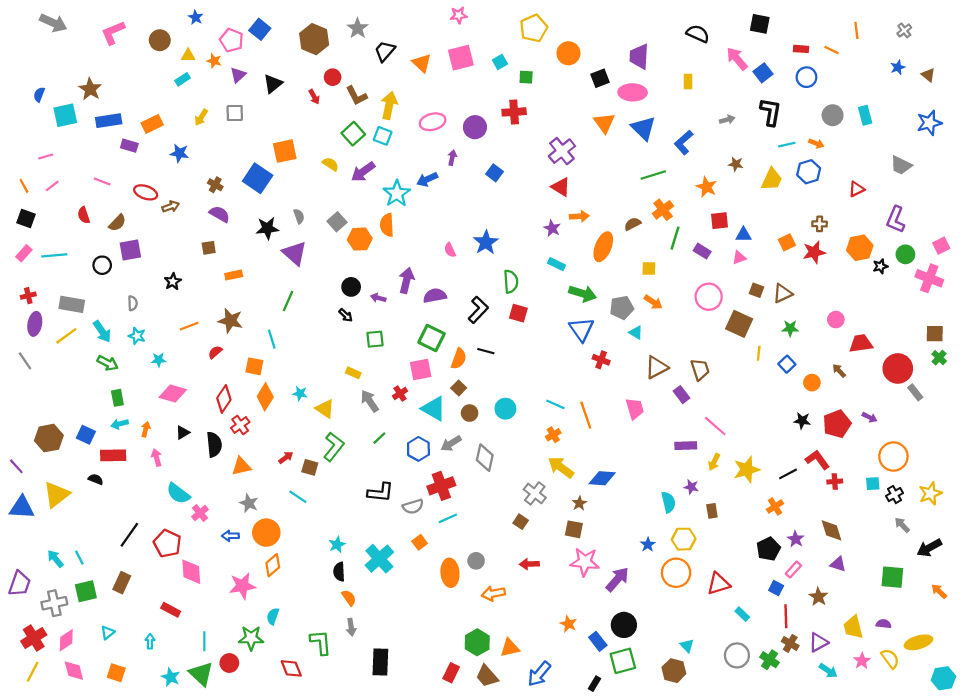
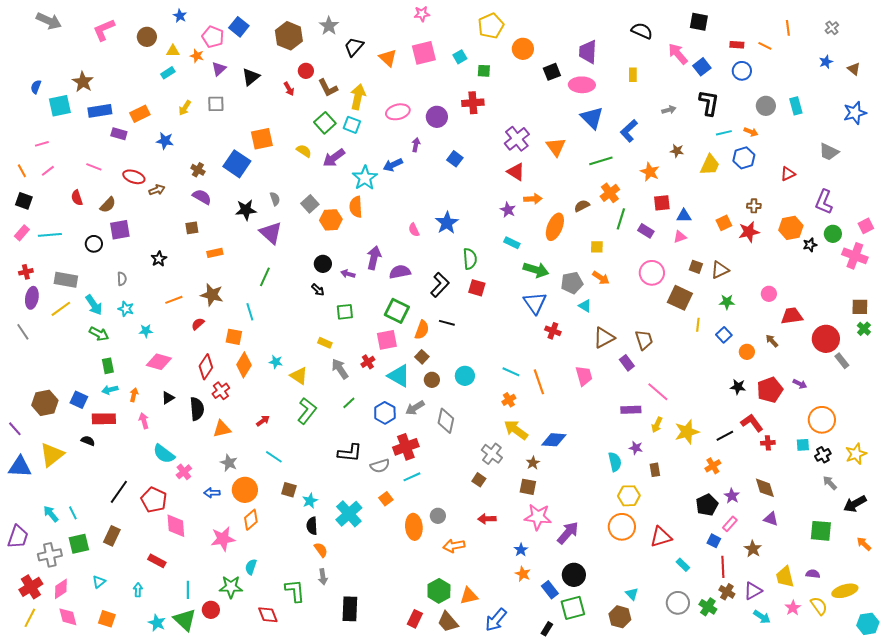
orange triangle: (604, 123) -> (556, 147), moved
brown square: (310, 467) -> (289, 490), moved
blue star: (648, 545) -> (521, 550), moved

